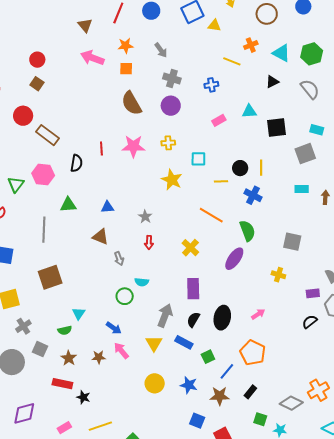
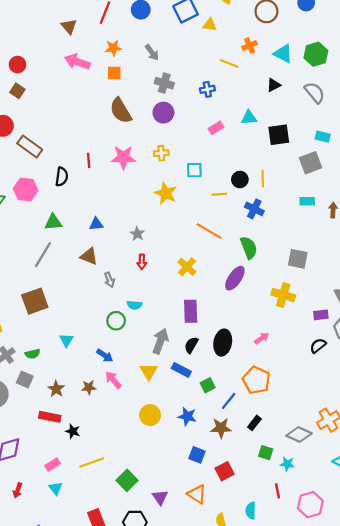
gray line: (44, 230) -> (43, 255), moved, turned 30
yellow cross: (278, 275) -> (283, 295), size x1.5
green semicircle: (65, 330) -> (33, 354), moved

